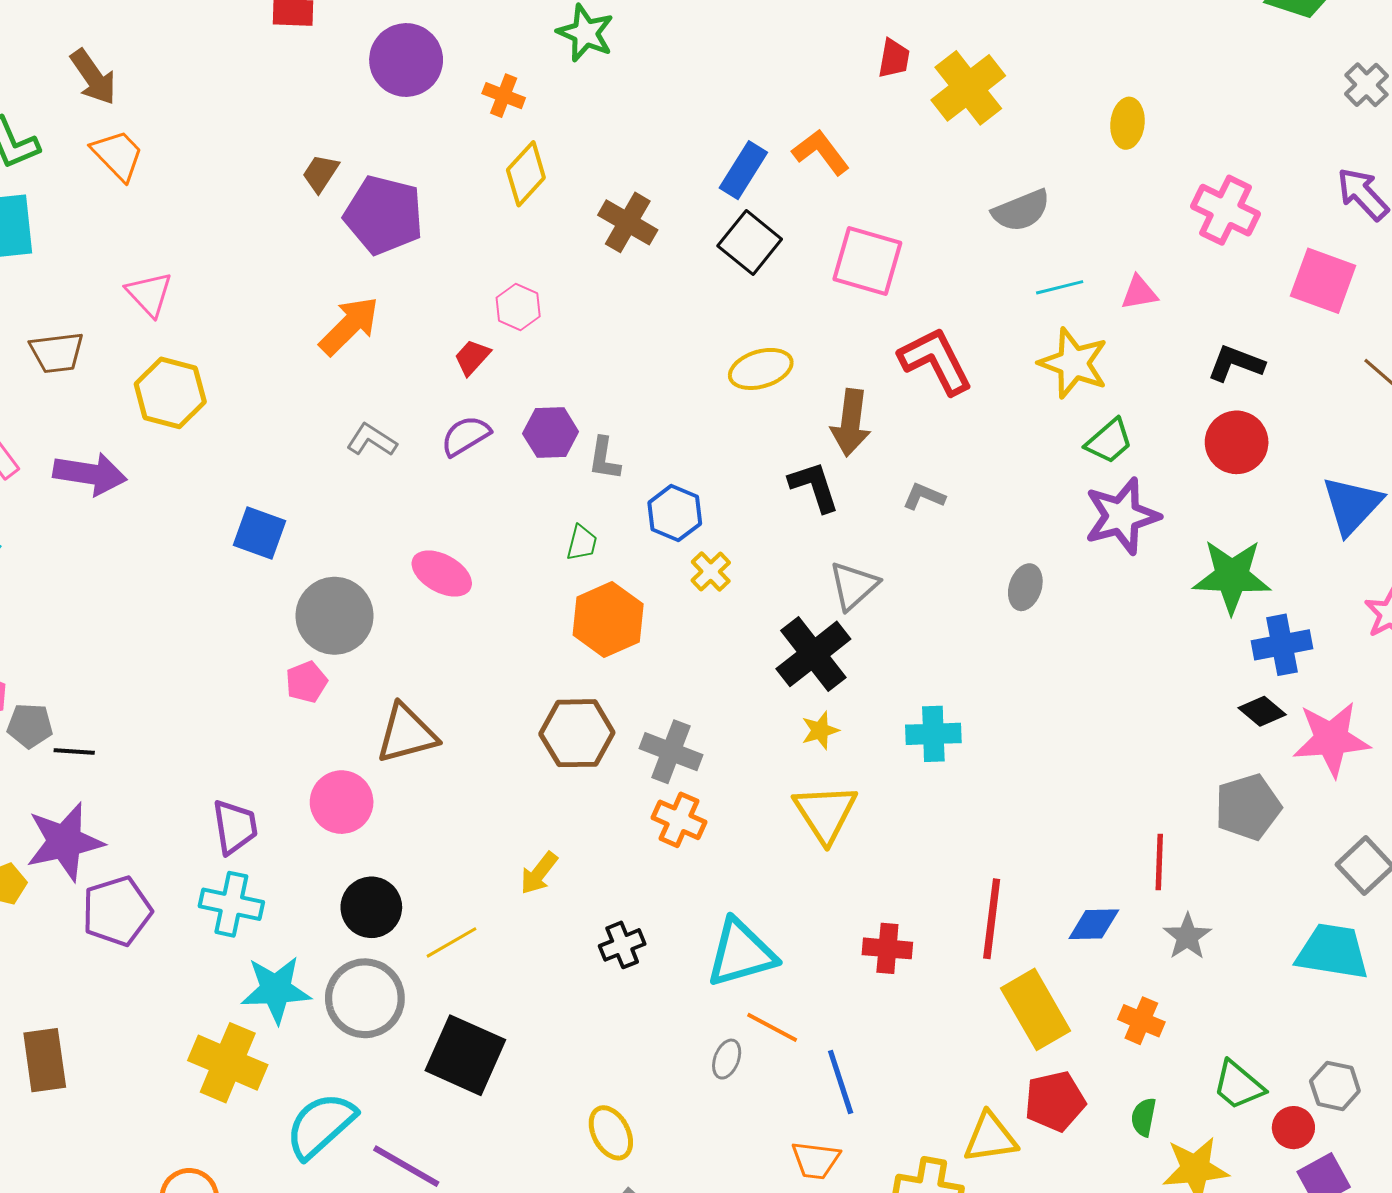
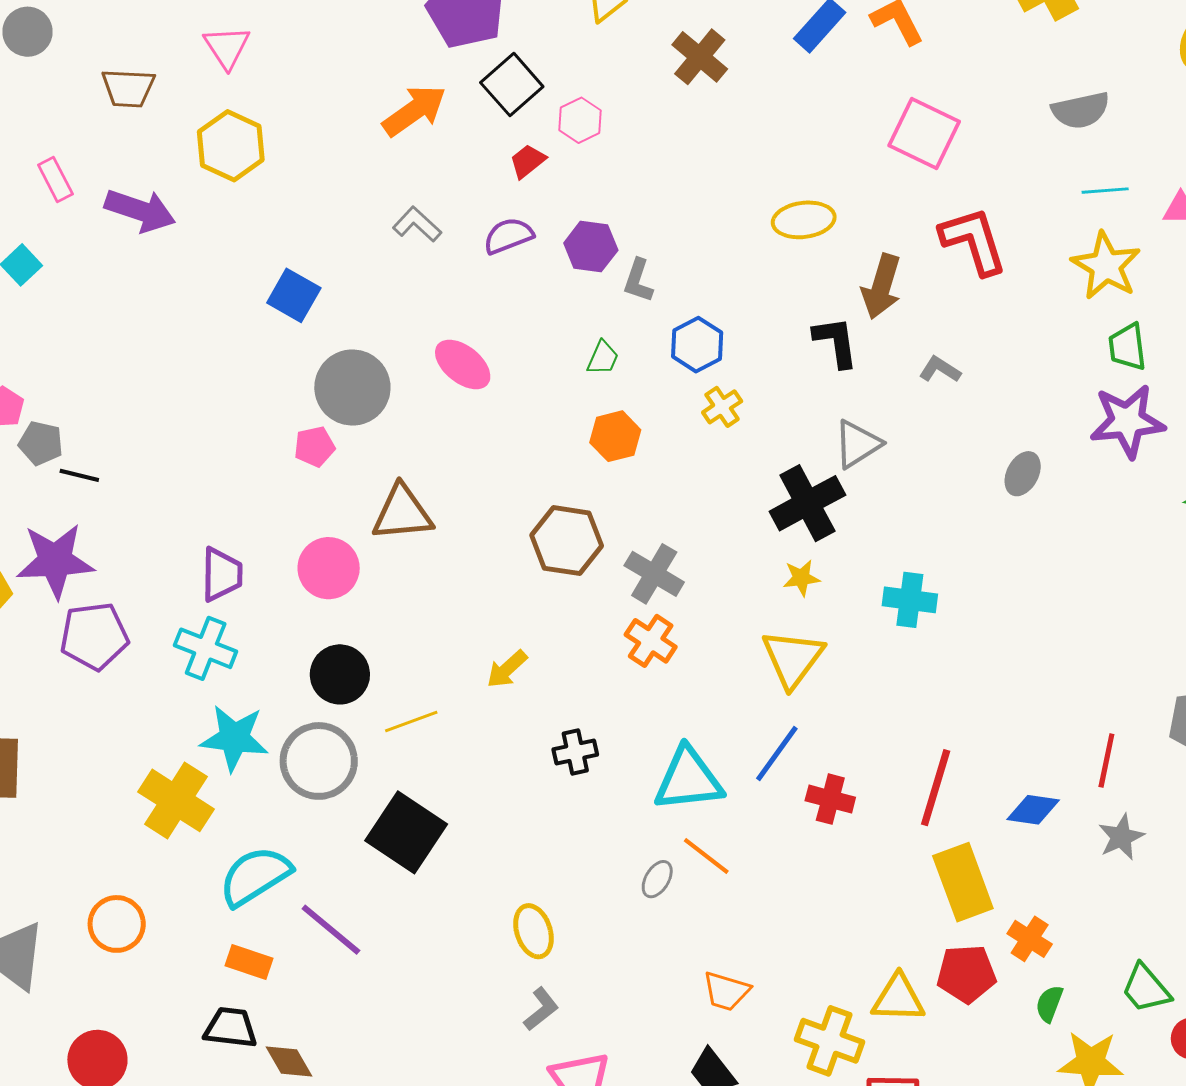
black square: (750, 243) -> (512, 85), moved
green trapezoid: (1109, 441) -> (1127, 347), turned 114
orange hexagon: (608, 620) -> (615, 436), size x0.7
orange cross: (1141, 1021) -> (1030, 939), moved
blue line: (841, 1082) -> (777, 754), moved, turned 44

